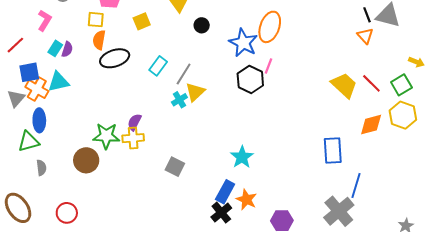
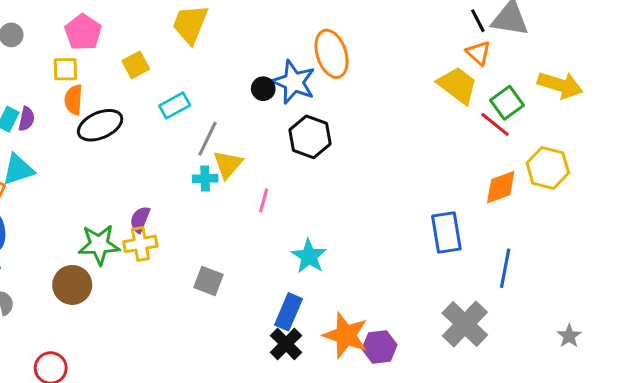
black circle: (202, 25) -> (263, 89), moved
orange ellipse: (270, 27) -> (332, 54), turned -32
yellow arrow: (416, 62) -> (560, 85), size x1.8
cyan rectangle: (158, 66) -> (175, 106), moved, turned 30
pink line: (269, 66) -> (264, 200), moved
yellow trapezoid: (344, 85) -> (458, 85), moved
green square: (401, 85) -> (507, 103), moved
cyan cross: (179, 100) -> (205, 179), turned 35
blue line: (356, 185) -> (505, 268), moved
orange star: (246, 200) -> (346, 335), moved, size x1.4

